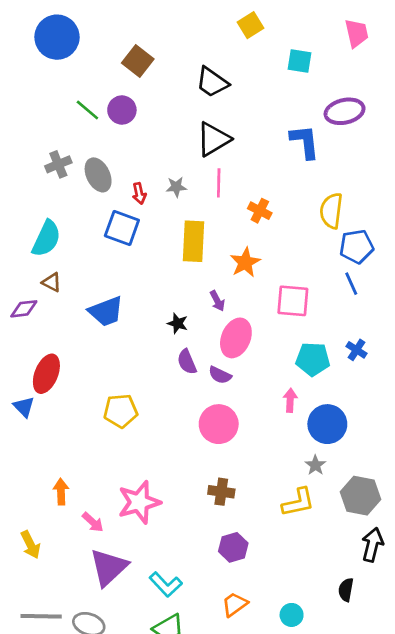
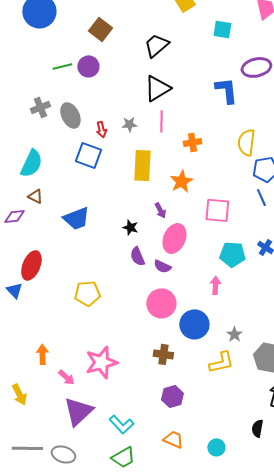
black trapezoid: (212, 82) -> (156, 45), turned 104
green line: (87, 110) -> (62, 66), turned -54
orange cross: (260, 211) -> (192, 142), turned -36
blue circle: (327, 424) -> (194, 324), moved
orange trapezoid: (235, 604) -> (173, 439), turned 60

